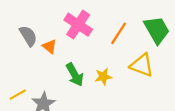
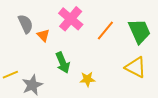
yellow triangle: (142, 65) -> (136, 67), moved
yellow star: (103, 77) -> (87, 79), moved

